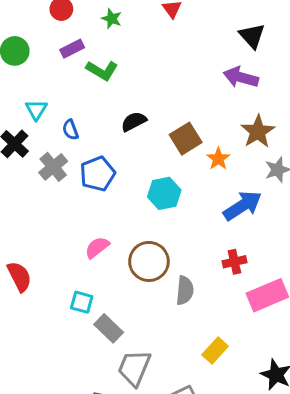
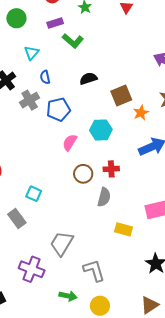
cyan triangle: (36, 110) -> (32, 53), moved
pink semicircle: (97, 247) -> (70, 142), moved, turned -30
brown circle: (149, 261) -> (83, 174), size x0.7
red cross: (234, 262) -> (111, 169), moved
gray rectangle: (109, 328) -> (17, 219), moved
yellow rectangle: (215, 350) -> (123, 229), moved, turned 54

